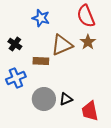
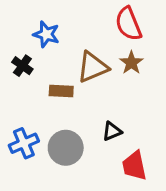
blue star: (41, 18) -> (46, 34), moved
blue cross: (16, 78) -> (24, 143), moved
black triangle: (66, 99) -> (112, 131), moved

